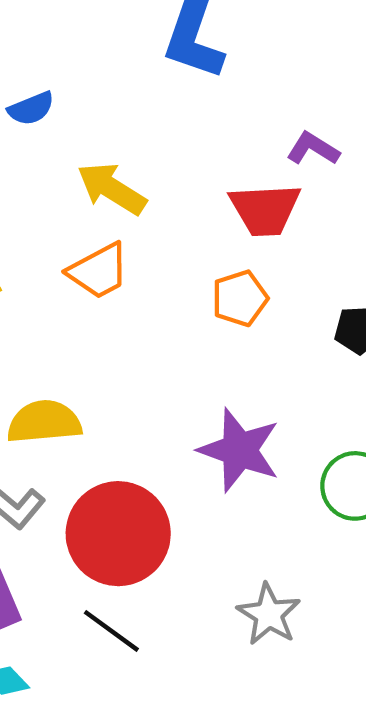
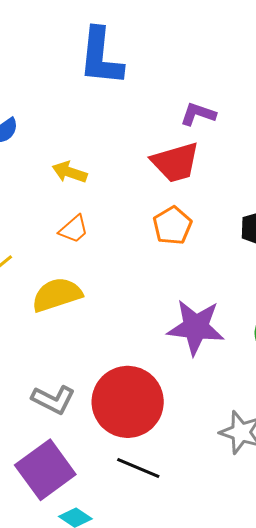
yellow arrow: (112, 189) -> (70, 172), size x0.7
orange trapezoid: (99, 271) -> (74, 229), size x0.7
yellow semicircle: (44, 422) -> (57, 295), moved

